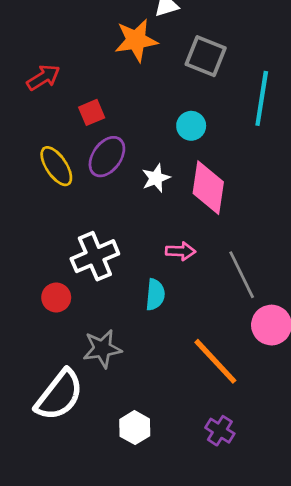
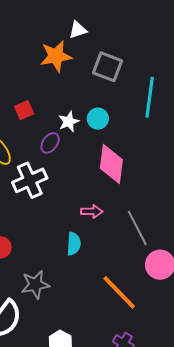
purple ellipse: (107, 157) -> (50, 143), moved, size x0.7
white star: (156, 178) -> (69, 122), moved
white cross: (95, 256) -> (30, 180), moved

